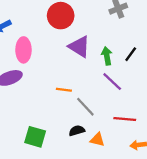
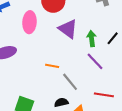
pink ellipse: (23, 50) -> (29, 22), moved

